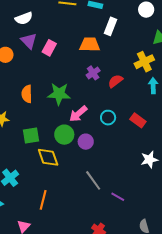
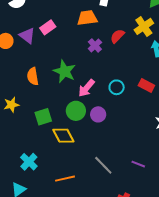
purple triangle: (29, 41) -> (27, 36), moved
pink rectangle: (49, 48) -> (48, 27), turned 35
red semicircle: (115, 81) -> (117, 36), moved
green star: (59, 94) -> (64, 71), turned 30
gray line: (93, 180) -> (103, 165), moved
orange line: (43, 200) -> (65, 179), turned 72

